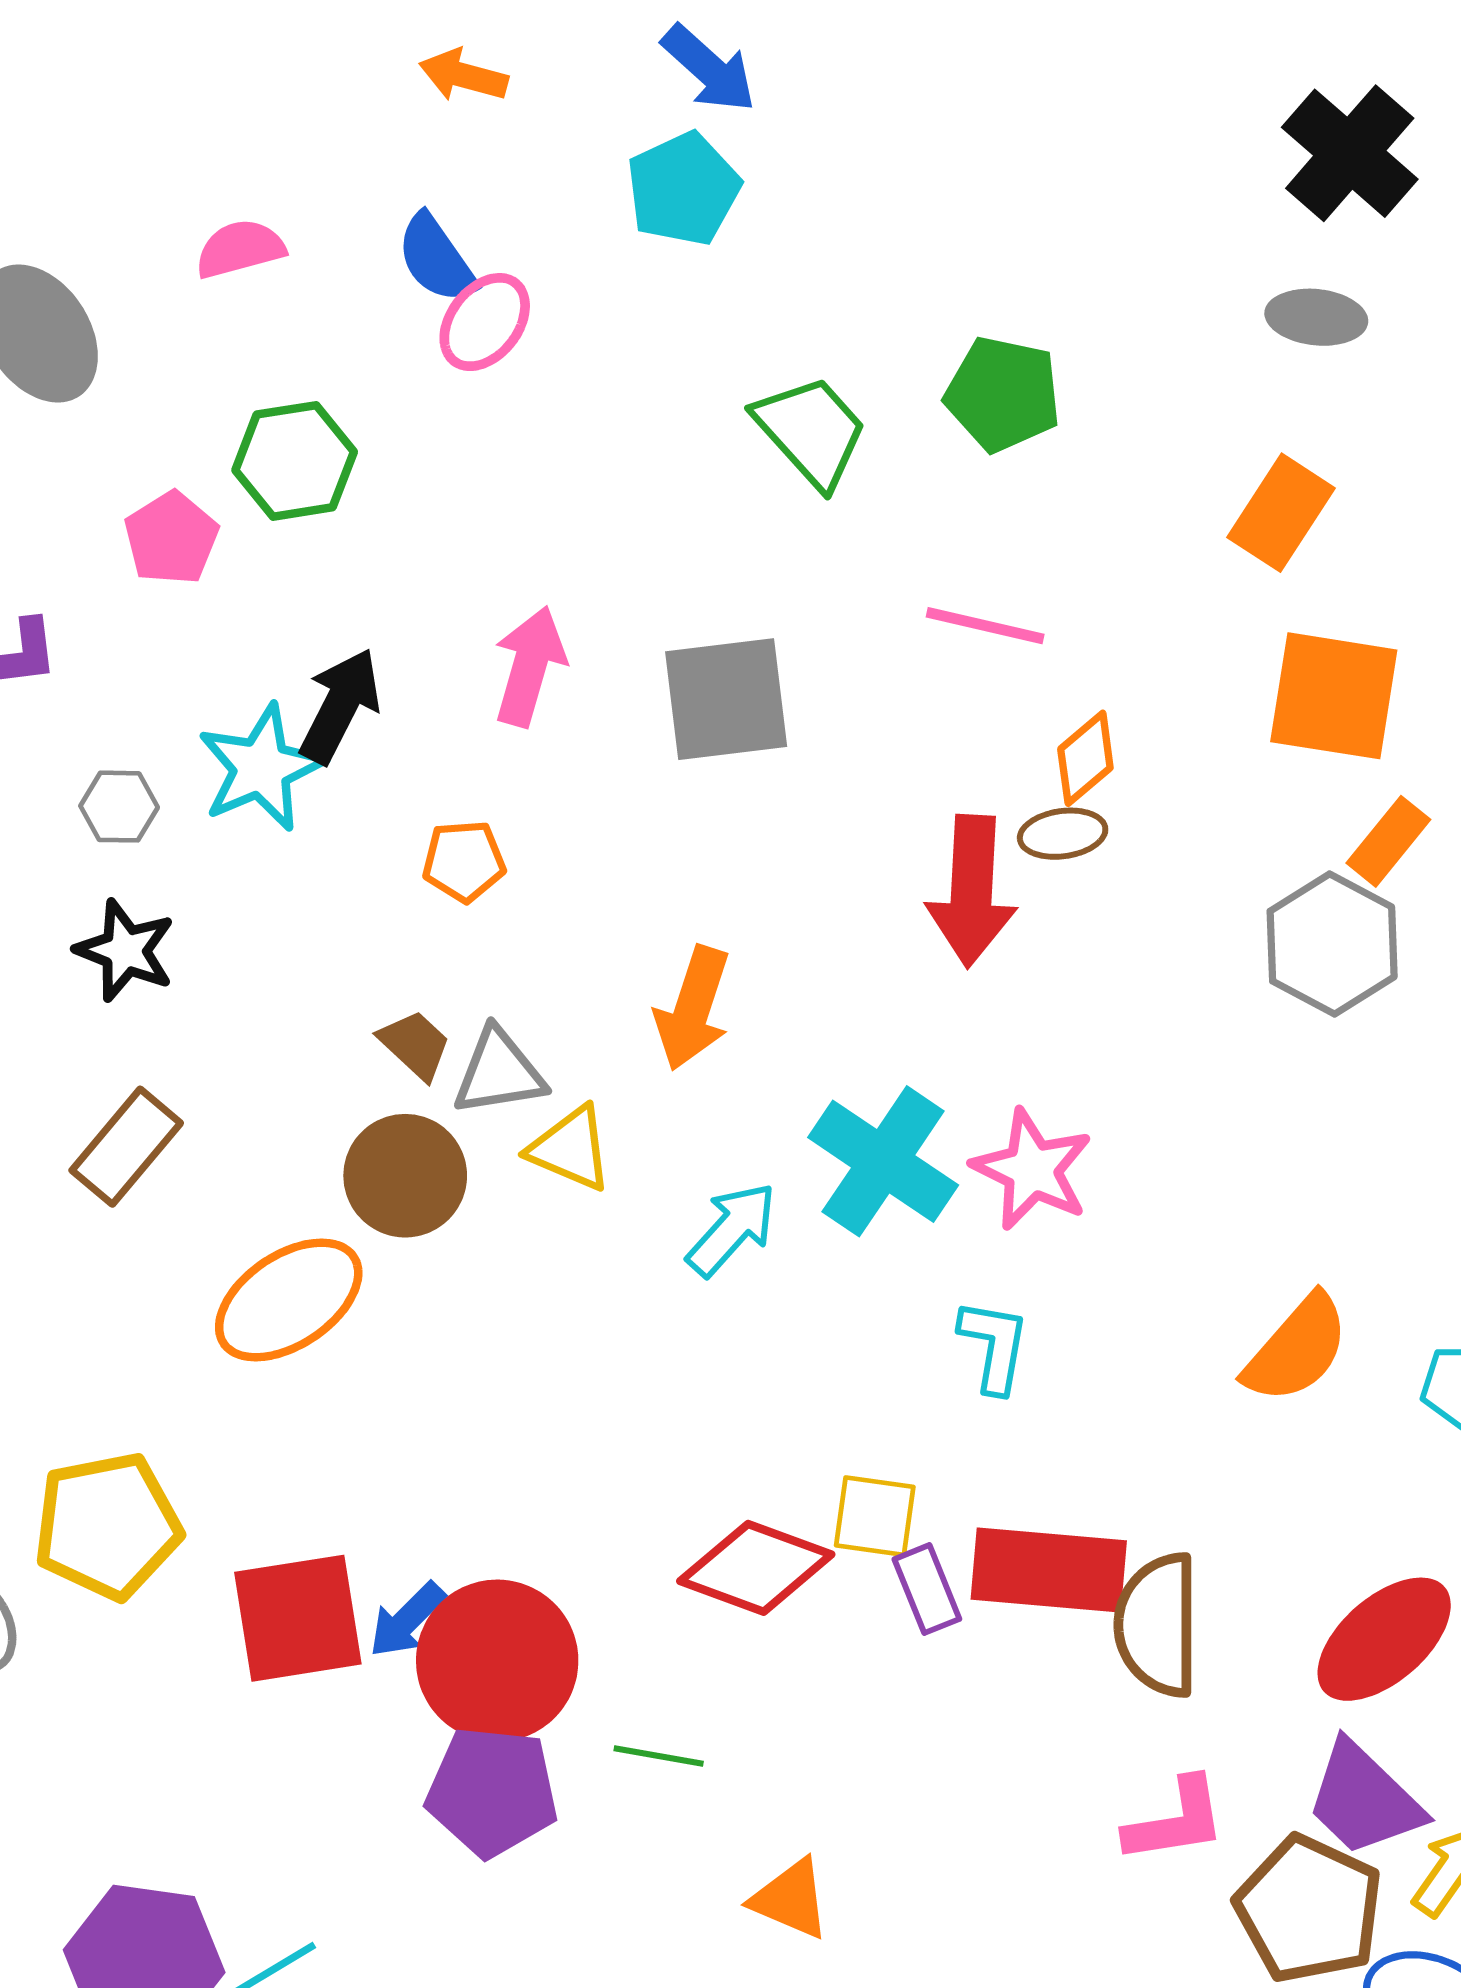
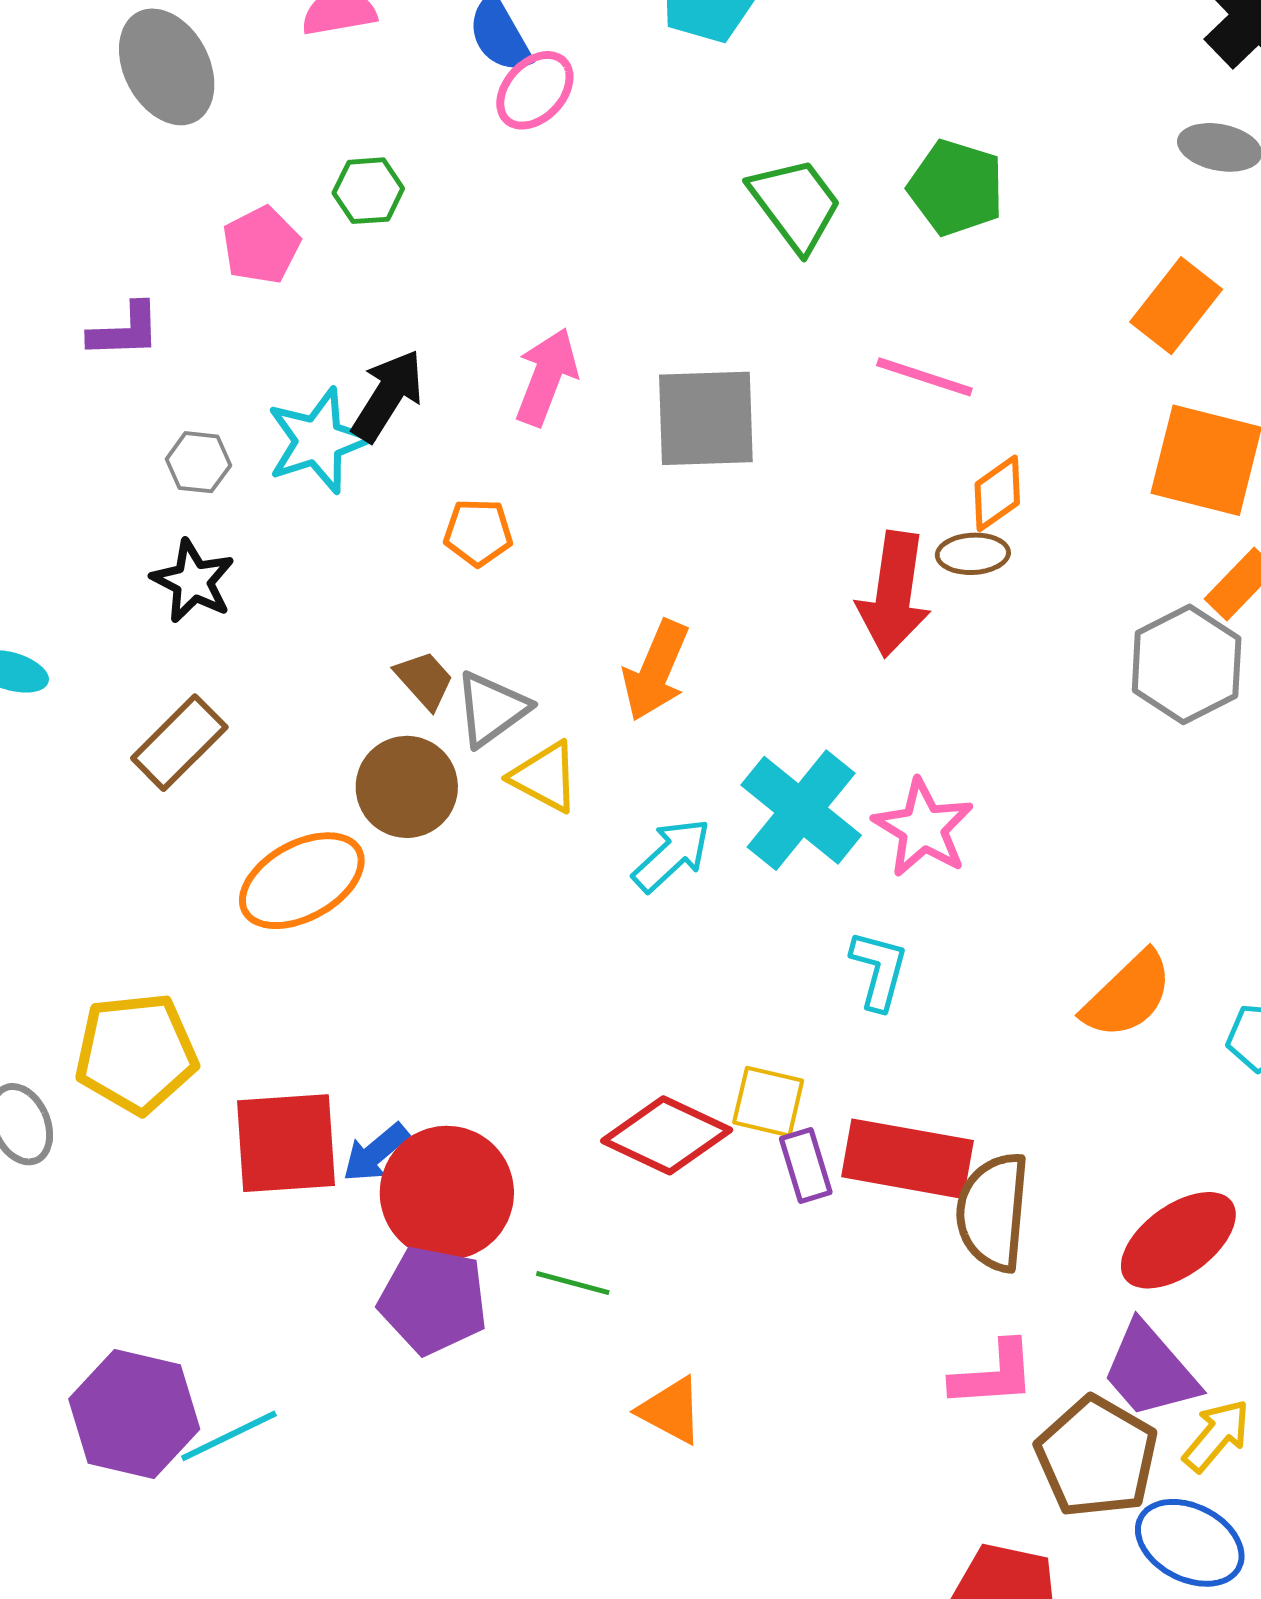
green hexagon: (295, 461) -> (368, 191), size x0.7
gray triangle: (499, 1072) -> (492, 709), turned -32

